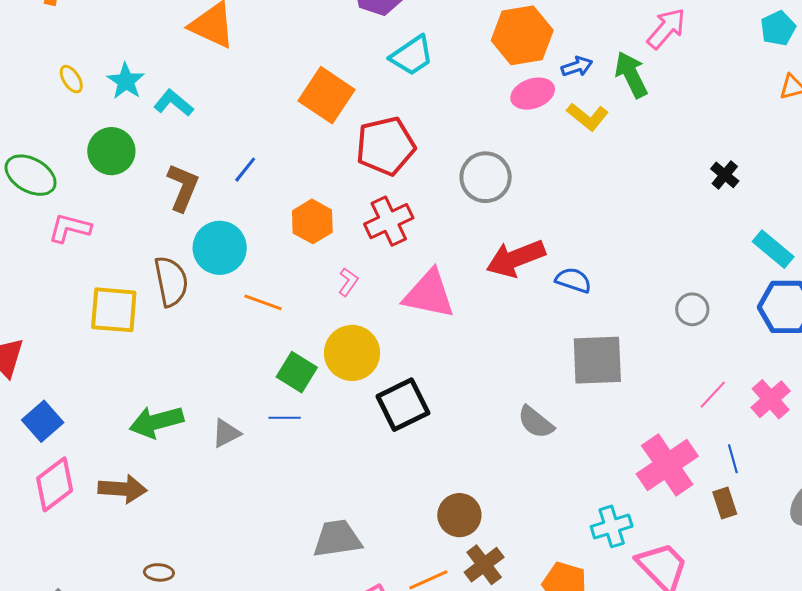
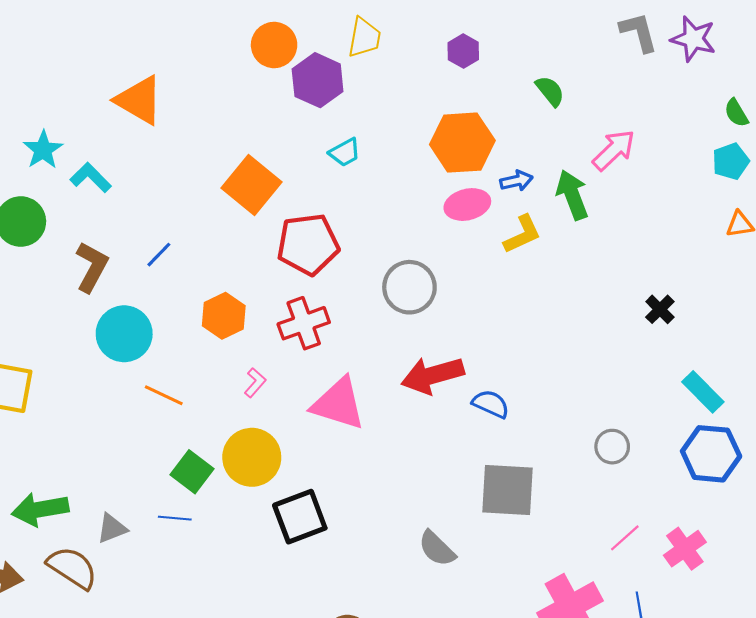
cyan trapezoid: (412, 56) -> (345, 152), size x0.7
yellow L-shape: (588, 117) -> (522, 234), turned -69
brown semicircle: (171, 281) -> (72, 568), moved, turned -51

